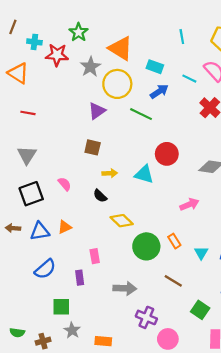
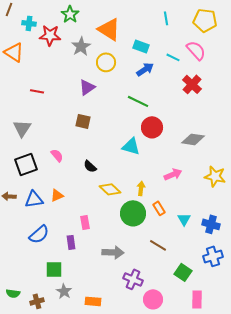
yellow circle: (117, 84) -> (106, 62), size x0.7
red line: (28, 113) -> (37, 91), moved
green line: (141, 114) -> (138, 101), moved
yellow arrow: (110, 173) -> (141, 188), moved, turned -80

